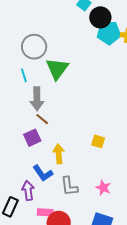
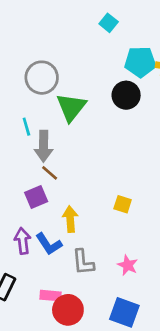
black circle: (100, 17) -> (126, 95), moved
cyan line: (24, 75) -> (26, 127), moved
purple arrow: (28, 191) -> (23, 241), moved

